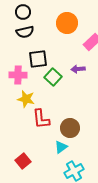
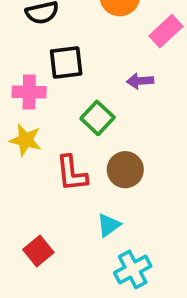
green square: (53, 77) -> (98, 118), moved
yellow star: (26, 99) -> (25, 140), moved
brown circle: (70, 128) -> (125, 170), moved

